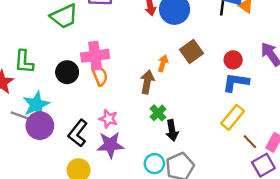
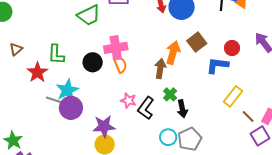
orange arrow: (163, 63) -> (173, 53), size x1.6
blue L-shape: (236, 82) -> (217, 65), moved
black L-shape: (78, 133) -> (146, 108), moved
purple star: (110, 145) -> (104, 126), moved

